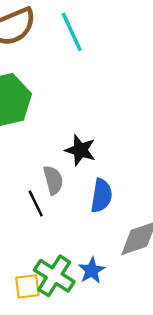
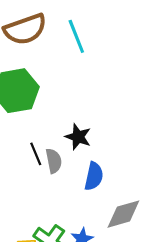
black line: (36, 204) -> (36, 154), moved

